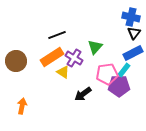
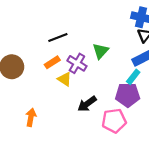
orange rectangle: (52, 57) -> (52, 62), size x0.6
pink pentagon: (107, 74) -> (114, 121), moved
orange arrow: (22, 106) -> (31, 117), moved

